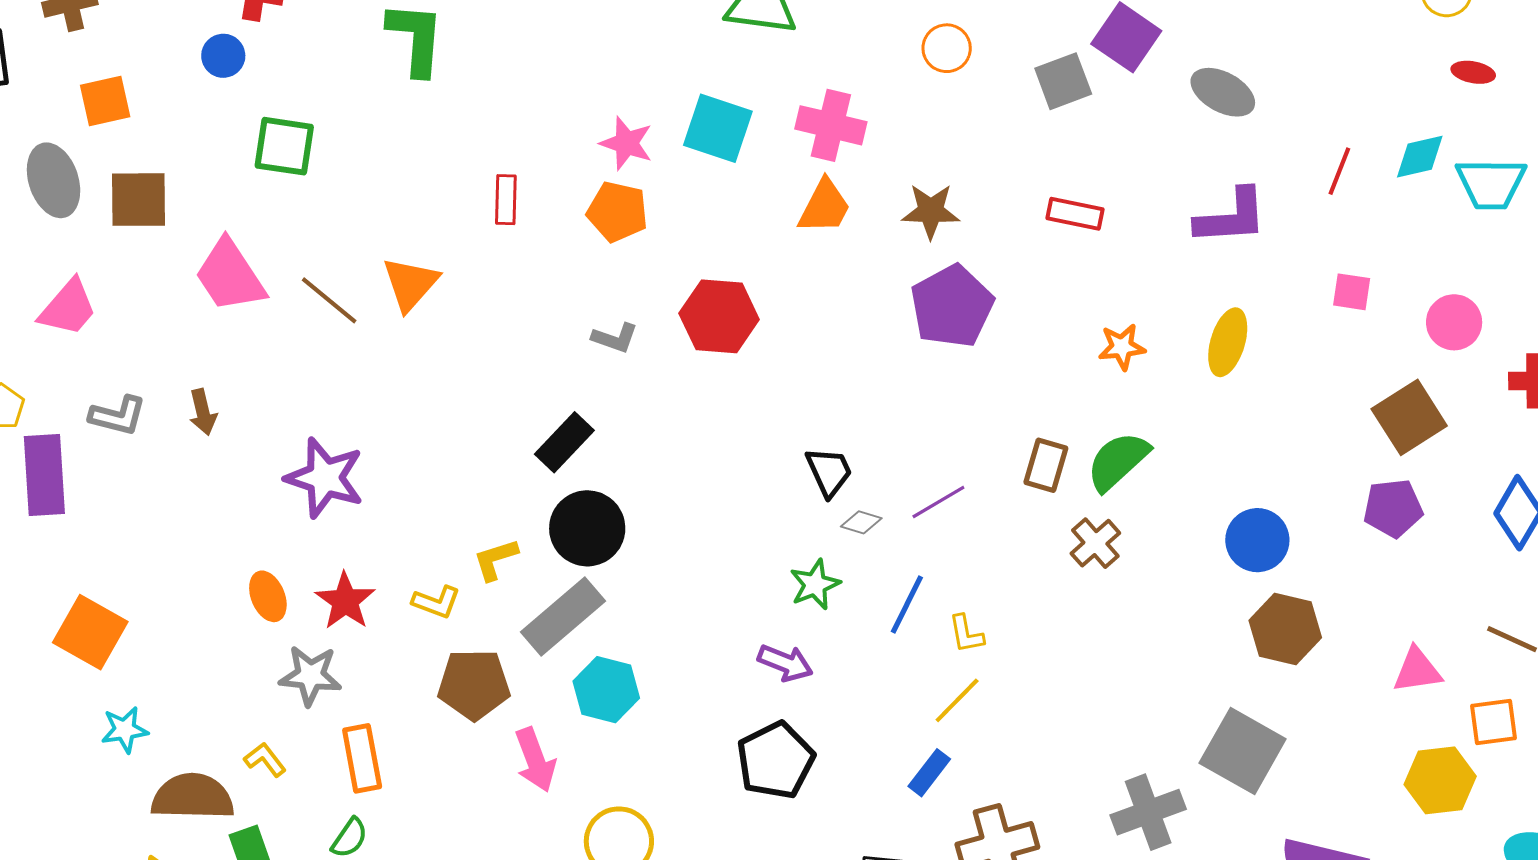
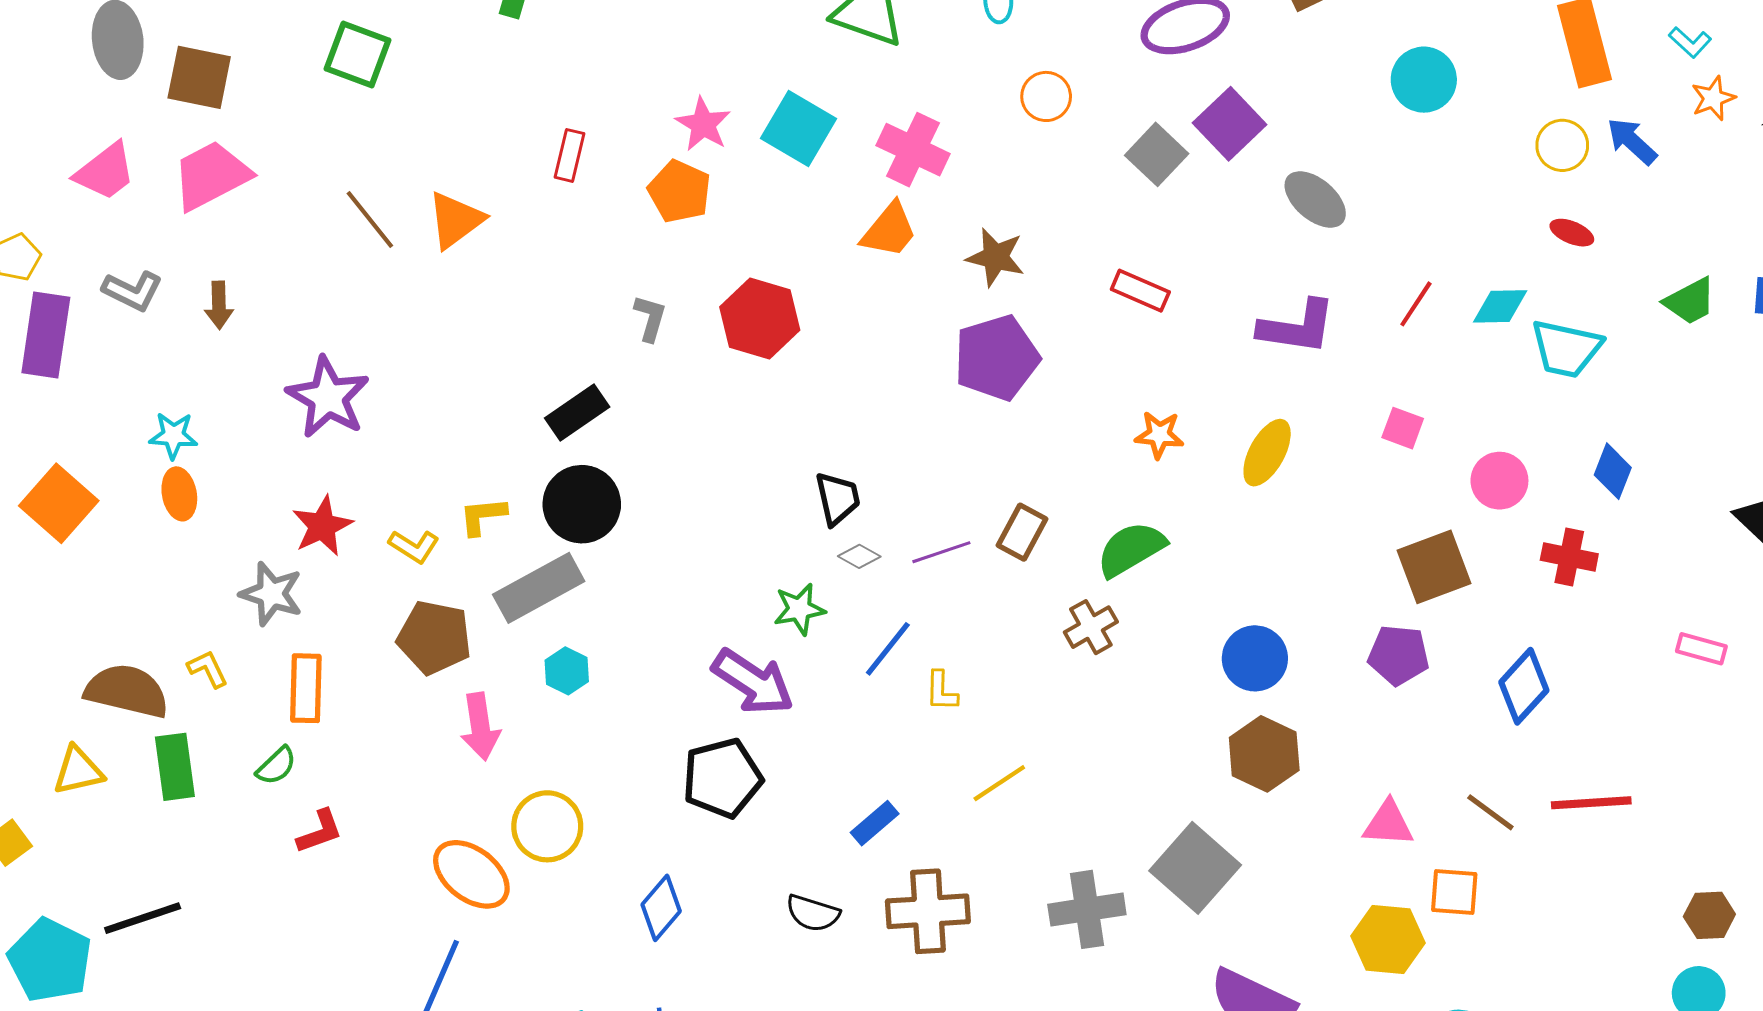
gray square: (1063, 81) -> (1157, 154), turned -38
pink trapezoid: (230, 276) -> (211, 175), moved, turned 84
gray L-shape: (615, 338) -> (650, 318), turned -105
brown rectangle: (1046, 465) -> (1022, 532), moved
orange ellipse: (268, 596) -> (179, 494), moved
purple arrow: (785, 663) -> (753, 682), size x1.5
cyan hexagon: (606, 690) -> (567, 671), size x0.7
yellow line: (957, 700) -> (999, 783), moved
cyan star: (125, 730) -> (173, 435), moved

